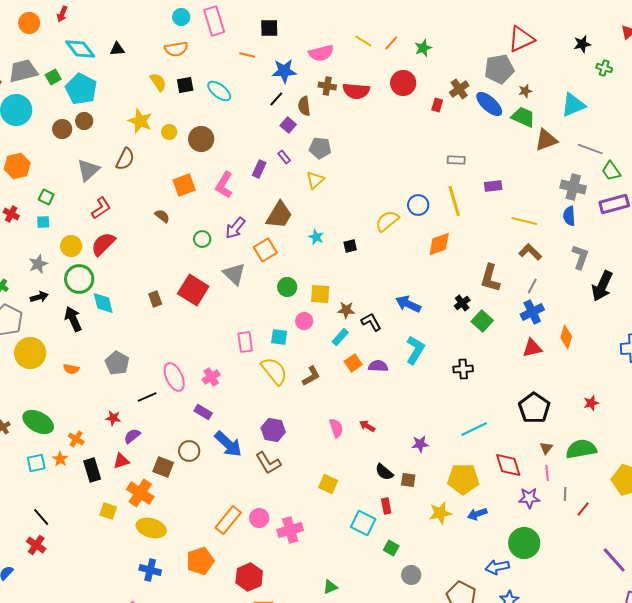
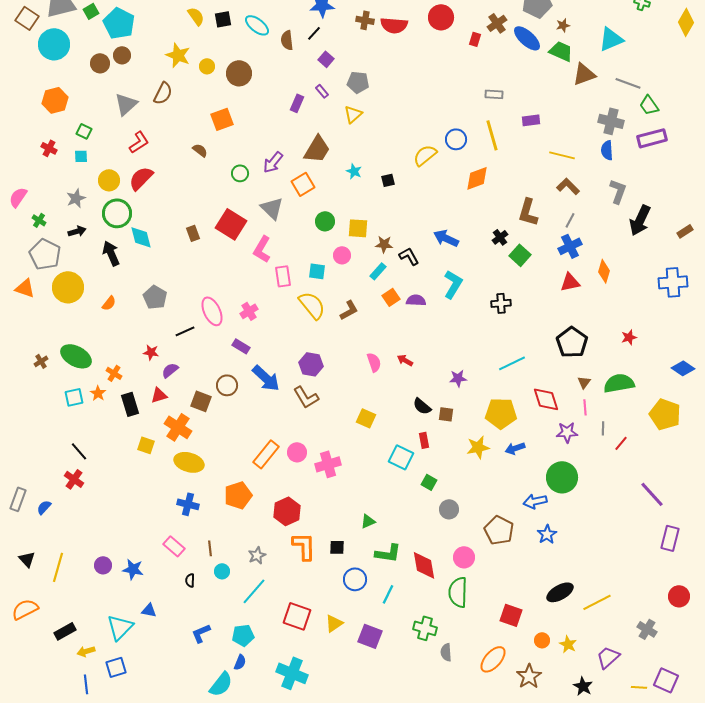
brown semicircle: (304, 106) -> (287, 40), moved
pink L-shape: (224, 185) -> (262, 249), moved
orange semicircle: (71, 369) -> (109, 303), turned -63

